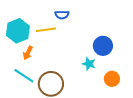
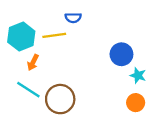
cyan star: (89, 64) -> (138, 75), moved
orange circle: (112, 79) -> (136, 103), moved

